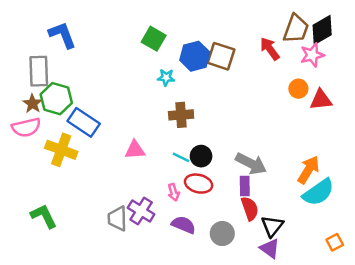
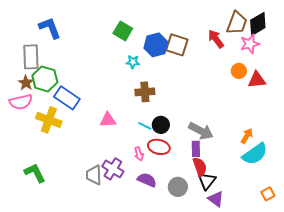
orange arrow: (308, 170) -> (247, 136), size x0.7
black triangle: (272, 226) -> (207, 181), moved

